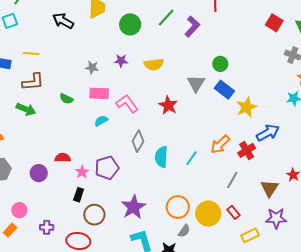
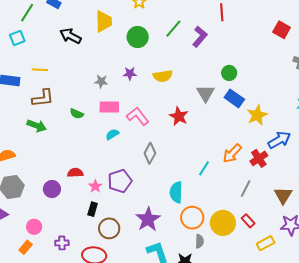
cyan semicircle: (161, 157) -> (176, 192), moved
gray semicircle: (184, 231) -> (199, 241), turned -32

